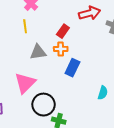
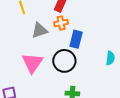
black circle: (44, 105) -> (64, 61), moved

